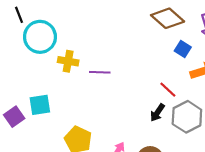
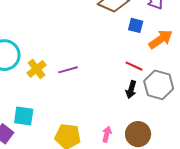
yellow cross: (68, 61) -> (37, 69), turned -30
cyan square: (40, 105) -> (24, 116), turned 35

